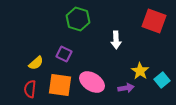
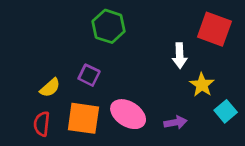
white arrow: (116, 40) -> (180, 56), moved
yellow star: (140, 71) -> (202, 85), moved

